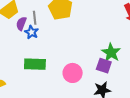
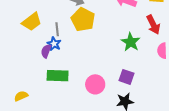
purple semicircle: (21, 24) -> (46, 51), moved
green star: (111, 52) -> (131, 42), moved

